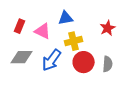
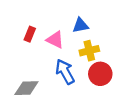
gray diamond: (22, 57) -> (26, 88), moved
blue arrow: (52, 60) -> (65, 72), turned 115

